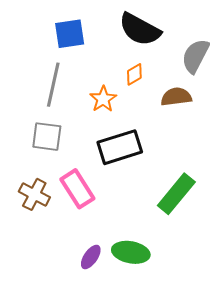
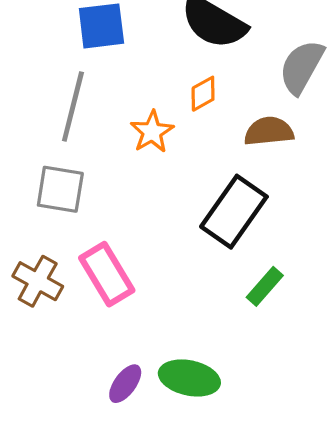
black rectangle: (120, 147) -> (234, 212), moved, turned -39
green rectangle: (176, 194) -> (265, 286), size x0.6

